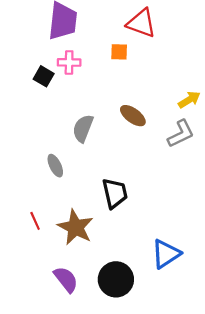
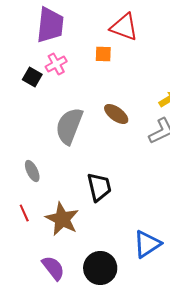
pink cross: (69, 62) -> (56, 64), turned -30
gray semicircle: (83, 128) -> (69, 126), size x1.4
gray ellipse: (55, 166) -> (32, 171), moved

